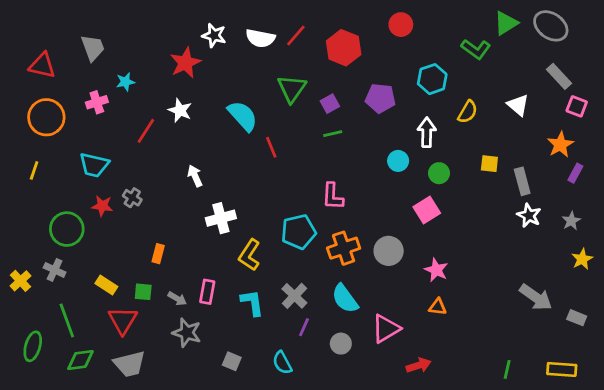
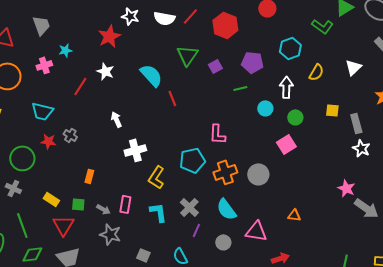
white triangle: (518, 105) -> (353, 67), turned 36
green line: (333, 134) -> (240, 88), moved
pink star: (436, 270) -> (346, 188), moved
pink triangle: (386, 329) -> (256, 231), turned 40

